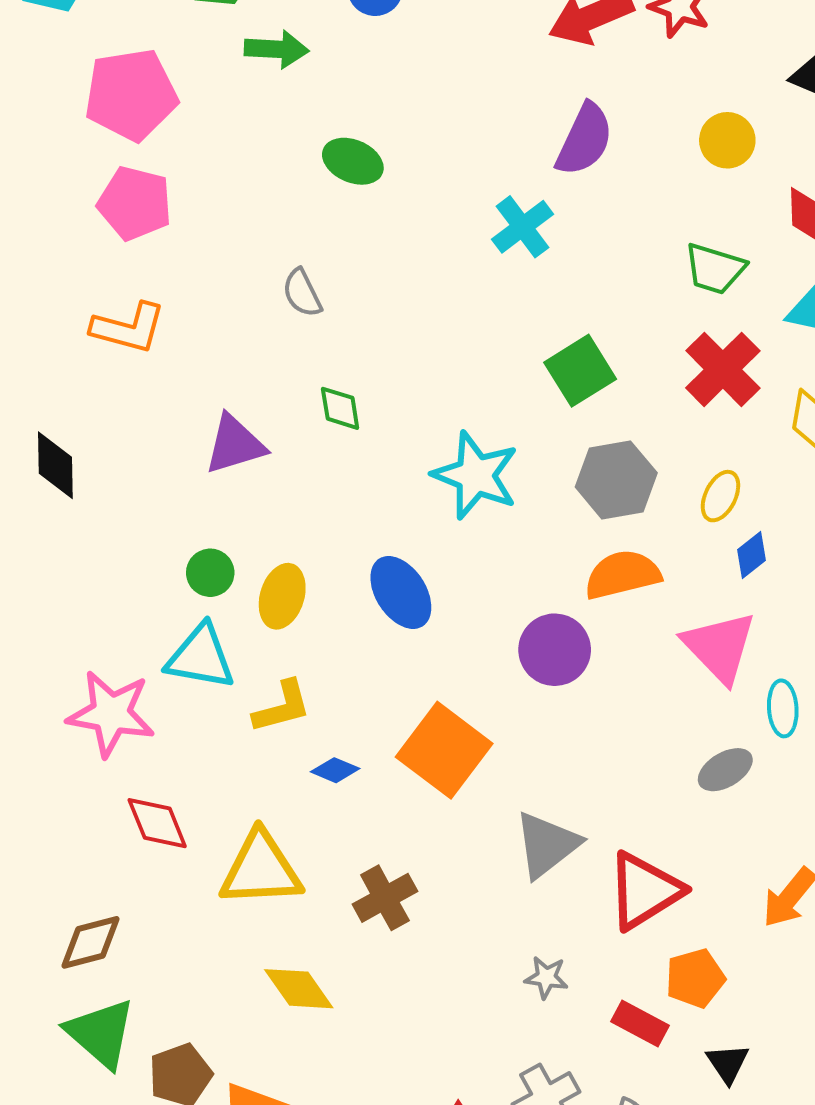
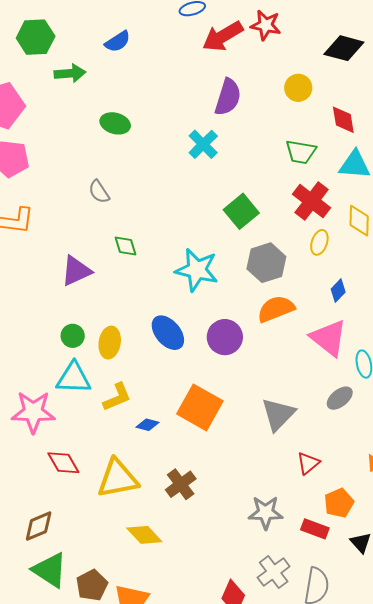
yellow ellipse: (720, 496) -> (319, 242), moved
purple circle: (555, 650) -> (225, 337), moved
gray triangle: (547, 845) -> (278, 414), moved
red triangle: (645, 891) -> (308, 463), size x0.6
gray star: (546, 977) -> (266, 513), size x1.6

